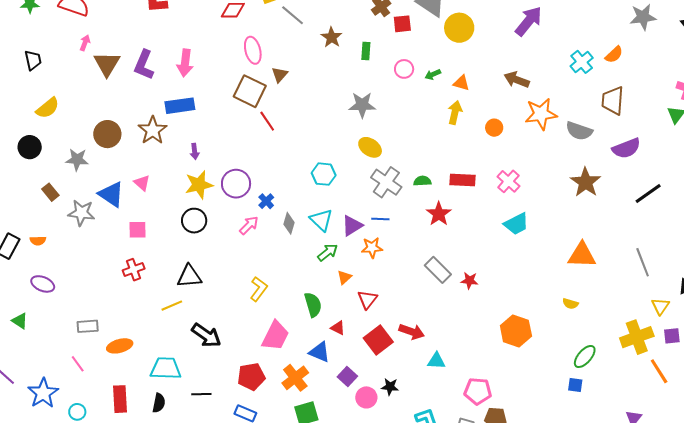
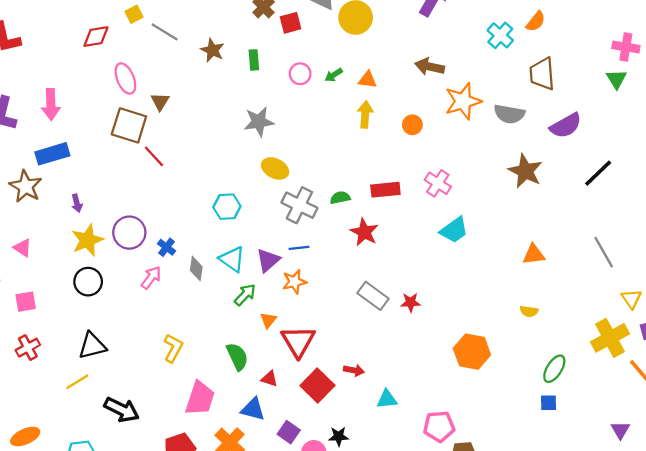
orange triangle: (582, 255) -> (534, 254), size x0.7
red triangle: (367, 299) -> (298, 341), size x1.5
red arrow: (412, 332) -> (354, 370), size x0.7

